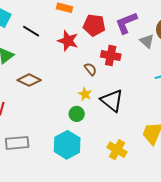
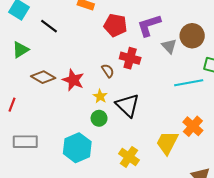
red star: (68, 41) -> (73, 80), moved
green circle: (77, 114) -> (99, 118), moved

